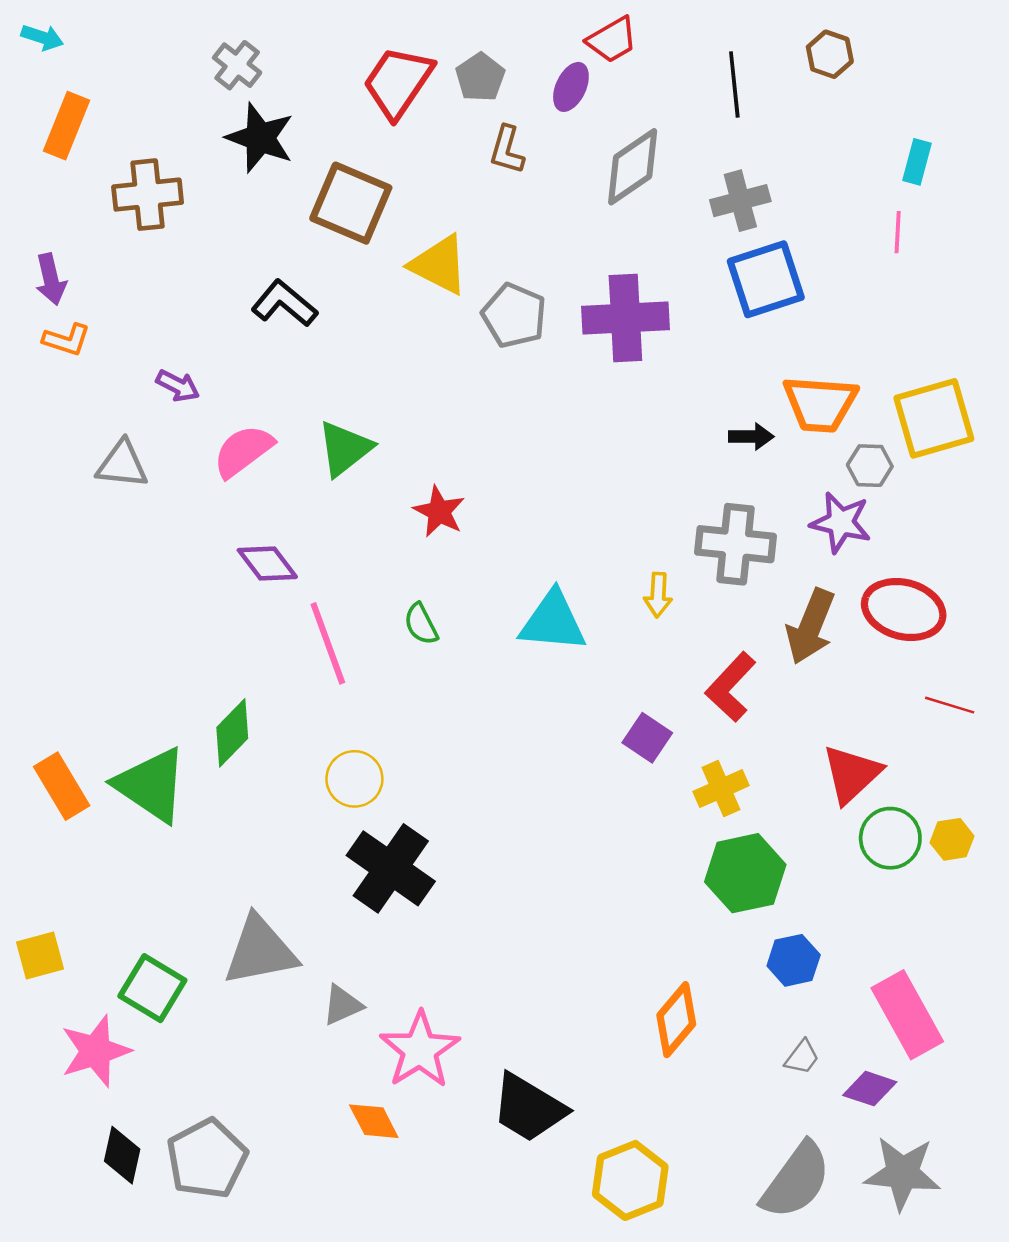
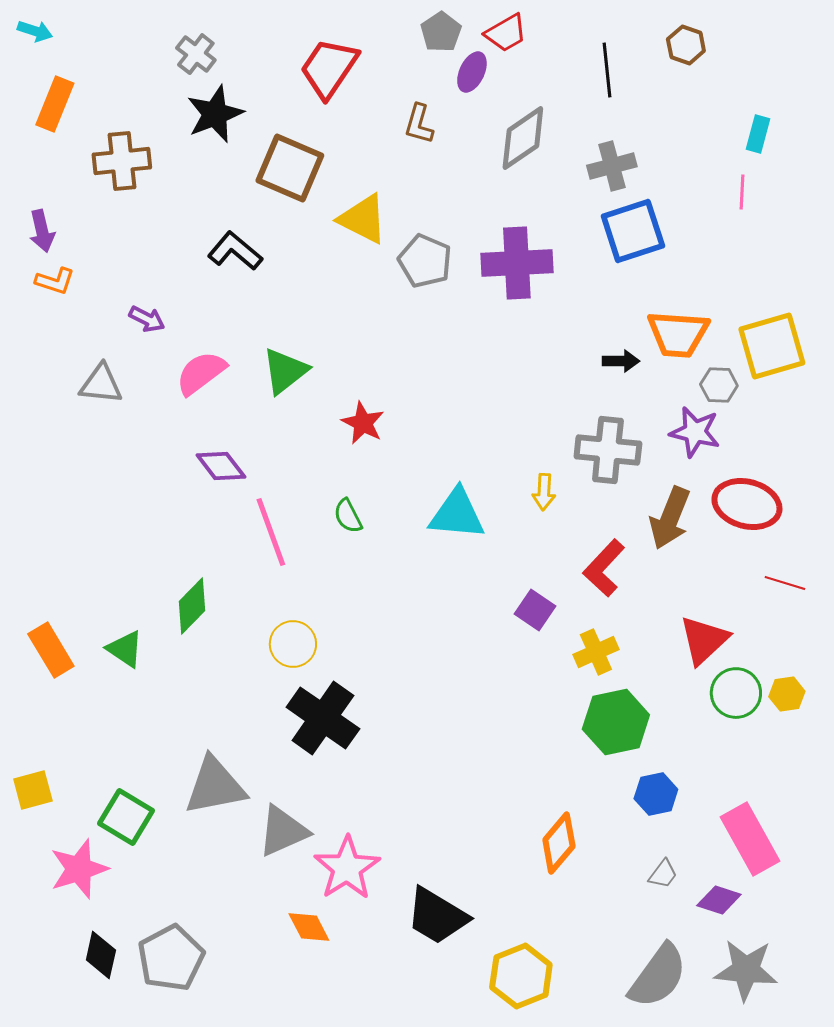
gray pentagon: (480, 77) -> (441, 32), moved
black star: (260, 138) -> (215, 114), turned 30
green triangle: (151, 785) -> (125, 649), size x0.6
gray triangle: (342, 1005) -> (283, 831), size x1.5

